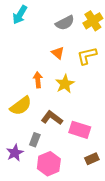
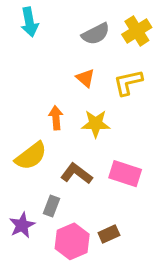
cyan arrow: (20, 15) -> (29, 22), turned -42
yellow star: (65, 84) -> (96, 124), turned 30
pink rectangle: (80, 130) -> (125, 174), moved
brown rectangle: (92, 159) -> (109, 234), moved

